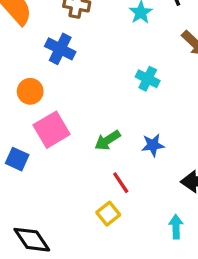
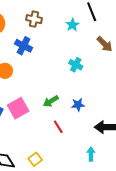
pink square: (52, 130) -> (18, 108), moved
yellow square: (108, 214) -> (35, 159), moved

